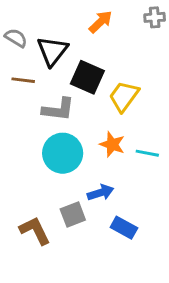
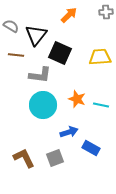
yellow trapezoid: (124, 96) -> (100, 57), moved, turned 50
gray square: (73, 214) -> (55, 158), moved
blue rectangle: (124, 228) -> (91, 148), moved

